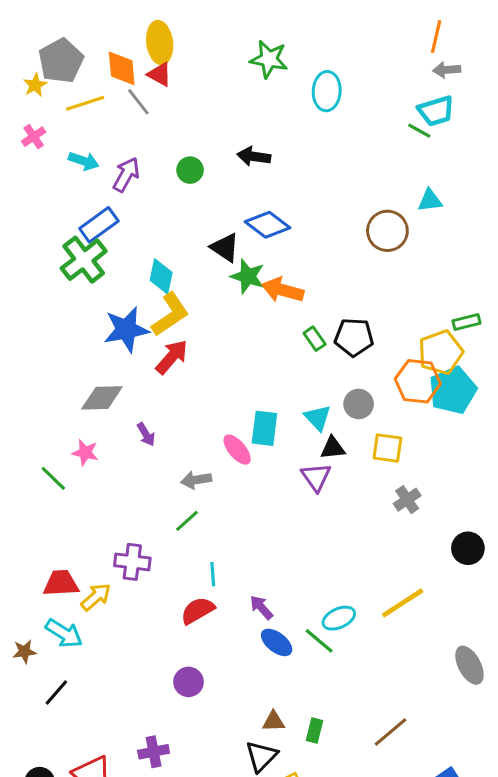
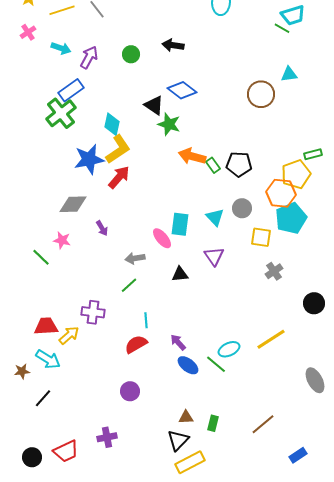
orange arrow: (283, 290) -> (192, 156), moved
cyan pentagon: (453, 390) -> (291, 218), moved
black triangle: (333, 448) -> (180, 274), moved

